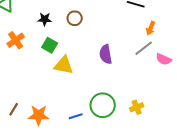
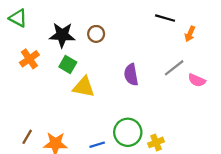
black star: (45, 19) -> (62, 35), size x1.6
orange arrow: (151, 28) -> (190, 34), moved
yellow cross: (137, 107) -> (156, 142), moved

